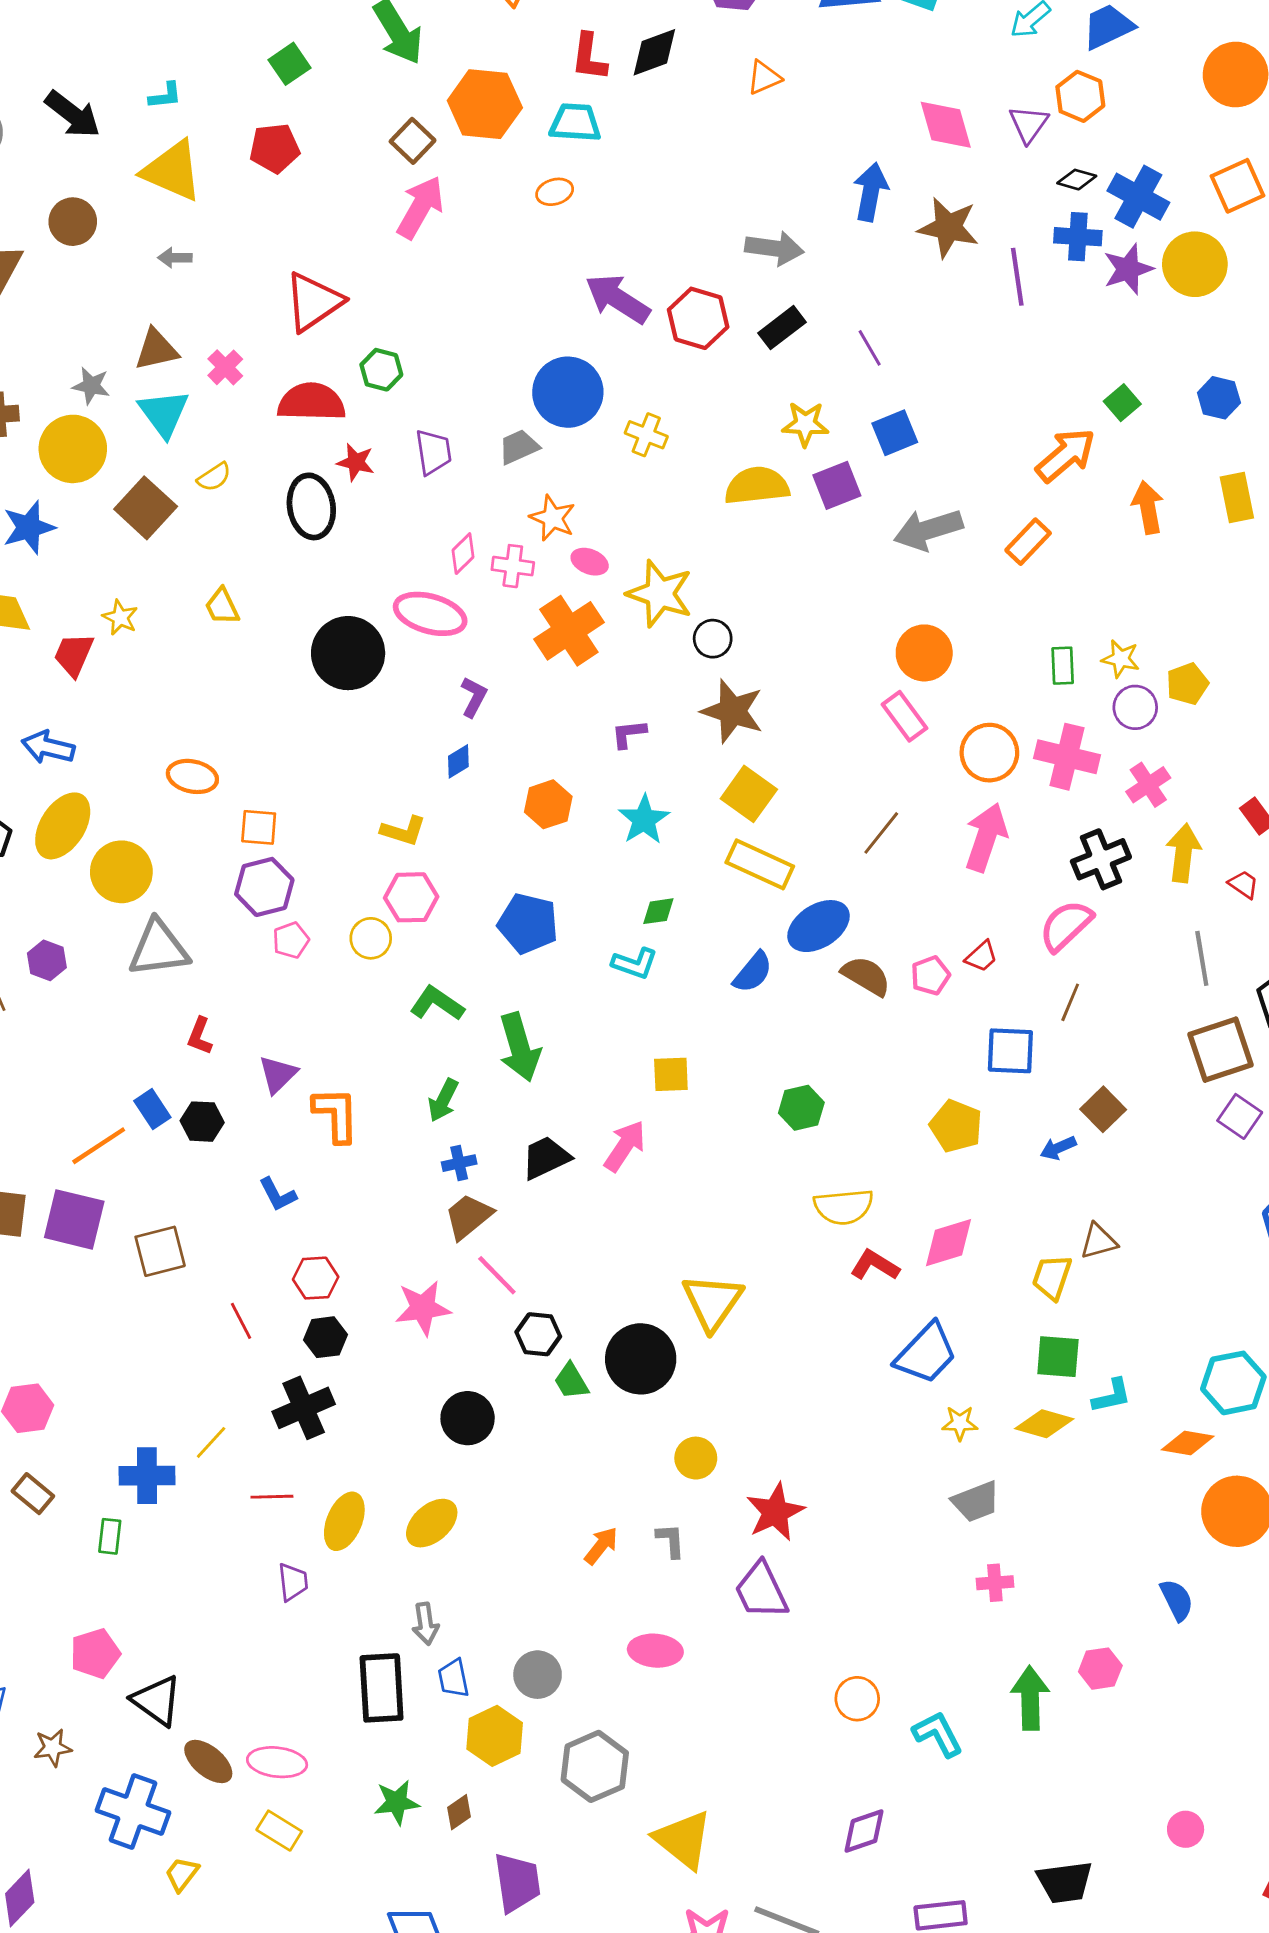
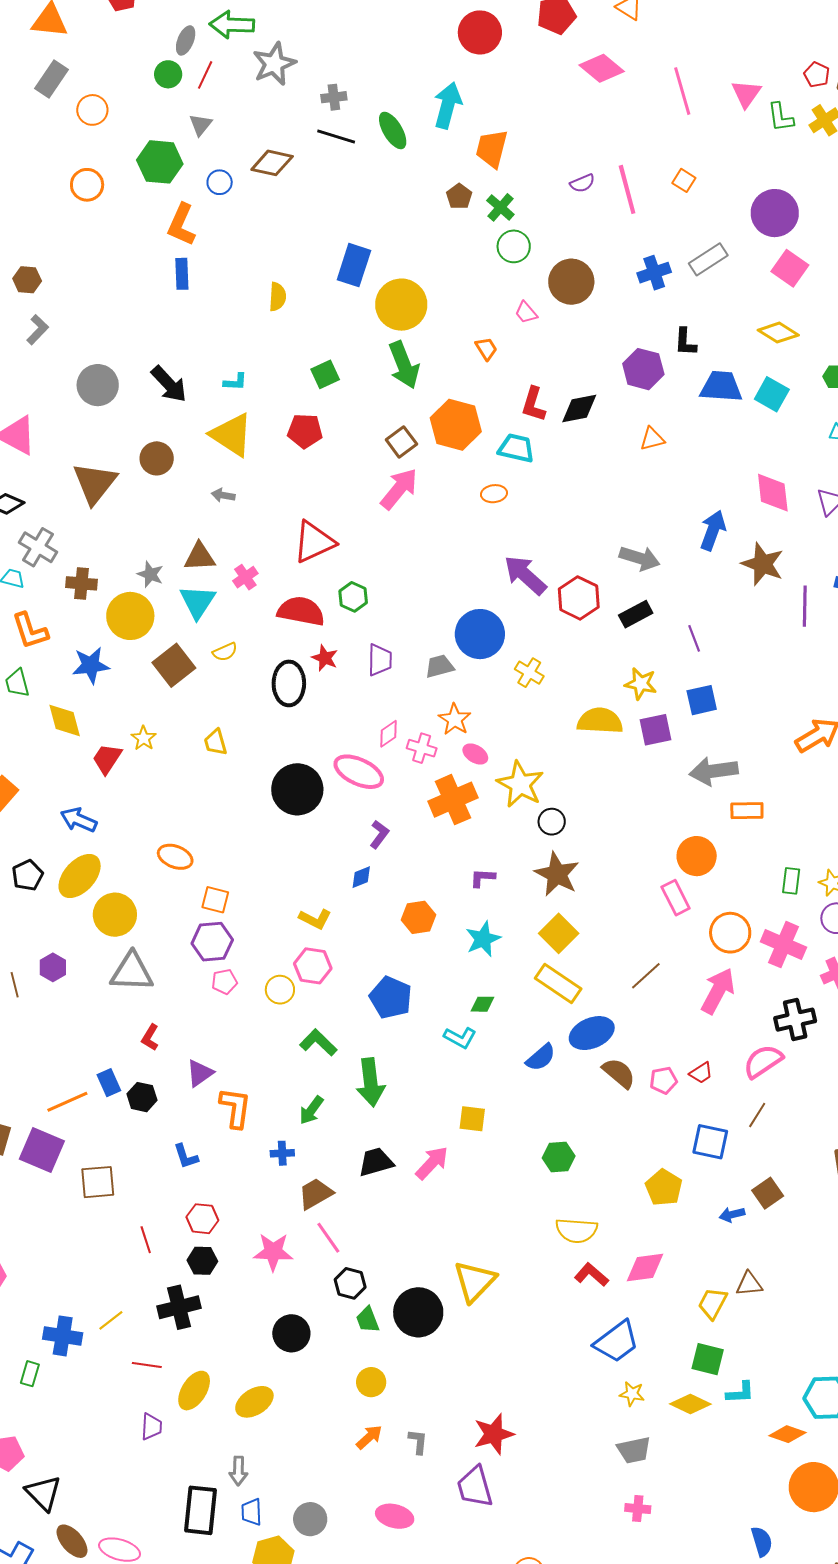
orange rectangle: (1028, 542) -> (747, 811), moved, turned 36
blue cross: (459, 1163) -> (282, 1153), moved
yellow circle: (696, 1458) -> (371, 1382), moved

